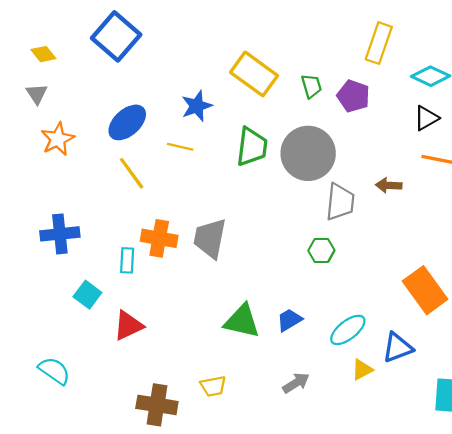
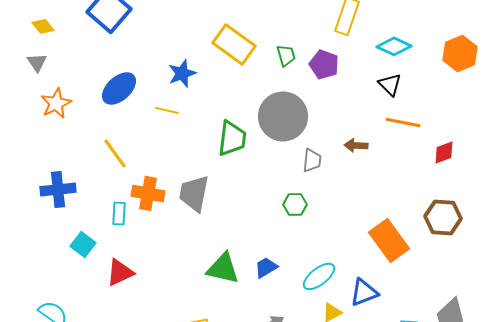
black triangle: (426, 118) -> (390, 84), turned -45
green trapezoid: (252, 147) -> (232, 138), moved
yellow line: (132, 173) -> (115, 153), moved
gray trapezoid: (340, 202) -> (312, 160), size x0.7

